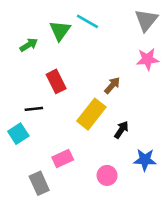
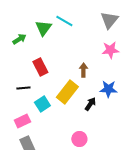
brown arrow: (112, 85) -> (83, 70), turned -40
cyan square: (18, 134) -> (42, 104), moved
pink rectangle: (63, 158) -> (22, 121), moved
blue star: (145, 160) -> (108, 89), moved

